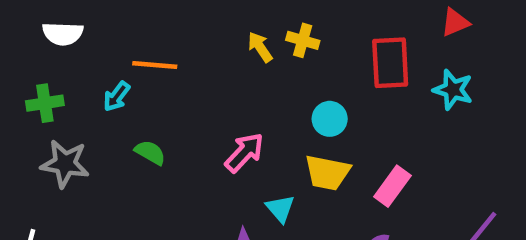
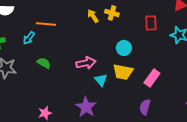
red rectangle: (390, 63) -> (151, 23), size x0.7
pink arrow: (244, 152) -> (86, 63), turned 36
cyan triangle: (280, 209) -> (101, 80), moved

